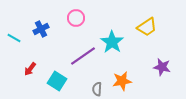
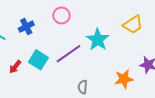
cyan square: (57, 81) -> (38, 60), moved
orange star: (122, 81) -> (124, 79), moved

